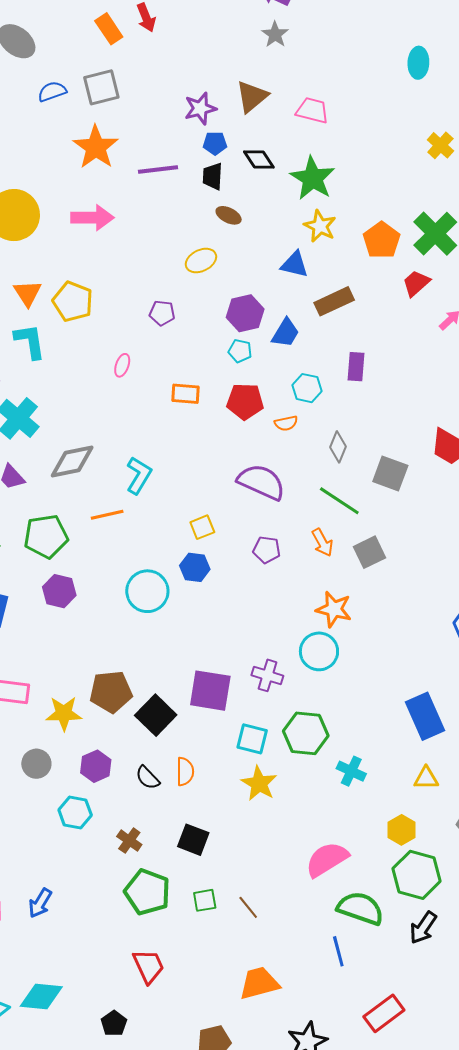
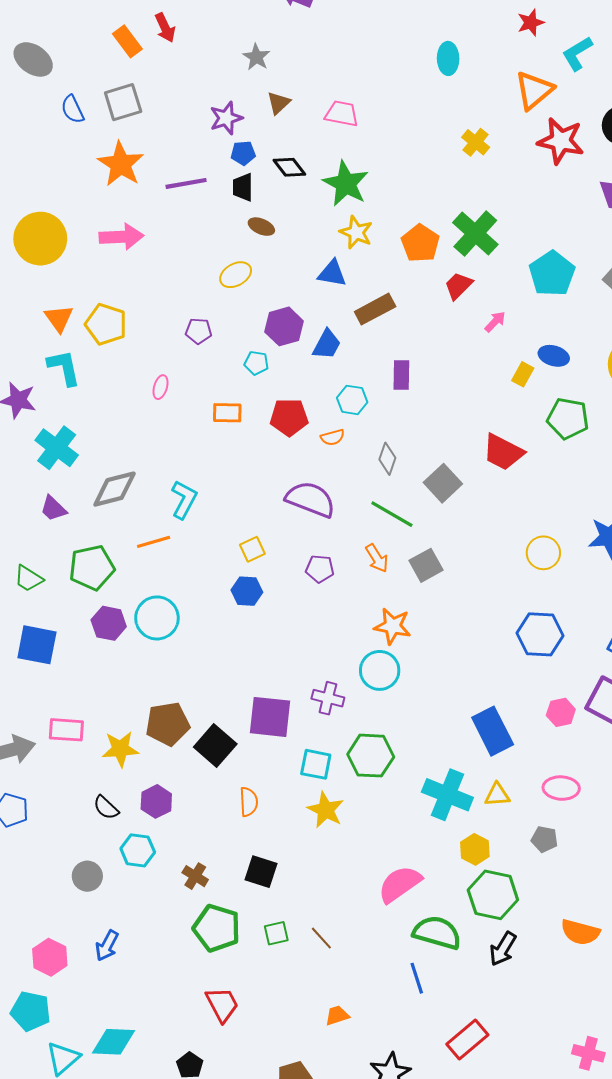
gray star: (275, 34) -> (256, 57), moved
blue semicircle: (52, 92) -> (73, 109), turned -92
brown triangle: (252, 97) -> (279, 103), size x0.7
cyan pentagon: (240, 351) -> (256, 363), moved
gray square: (390, 474) -> (443, 483), turned 30
cyan circle: (147, 591) -> (157, 618), moved
gray circle: (36, 764) -> (87, 876), moved
cyan cross: (351, 771) -> (447, 795), moved, size x1.6
black semicircle: (148, 778) -> (106, 808), moved
orange trapezoid: (259, 983) -> (337, 1015), size x0.6

